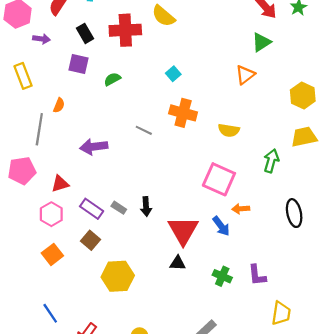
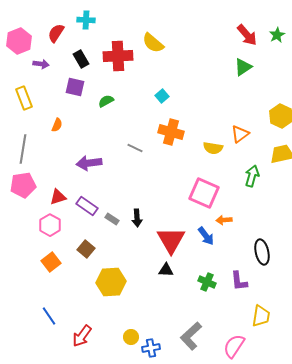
orange triangle: (245, 75) -> (240, 134), moved
gray line: (39, 129) -> (23, 149), moved
purple rectangle: (92, 209) -> (87, 206), moved
black ellipse: (294, 213) -> (262, 252), moved

